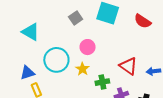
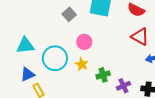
cyan triangle: (31, 32) -> (25, 45), moved, turned -30
red triangle: (128, 66) -> (140, 37), moved

